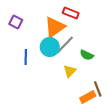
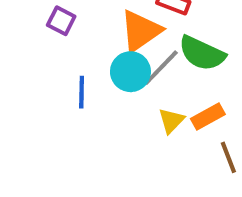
green semicircle: (87, 55) -> (202, 53), moved, size x1.6
orange rectangle: (88, 97) -> (208, 117), moved

